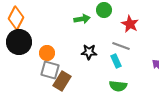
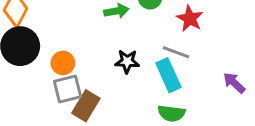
cyan rectangle: (116, 61) -> (168, 75), size x1.5
gray square: (50, 70) -> (68, 89), turned -30

